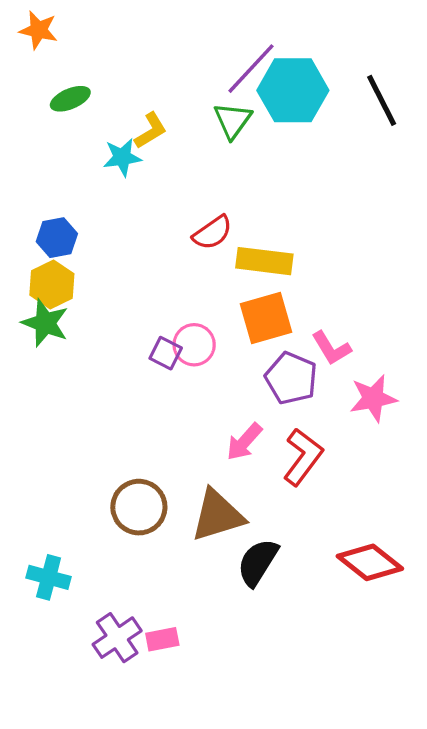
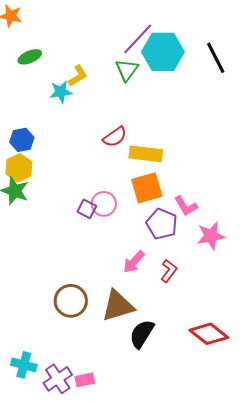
red L-shape: (303, 457) -> (169, 271), size x0.7
cyan cross: (49, 577) -> (24, 365), moved

